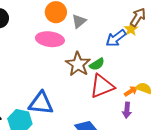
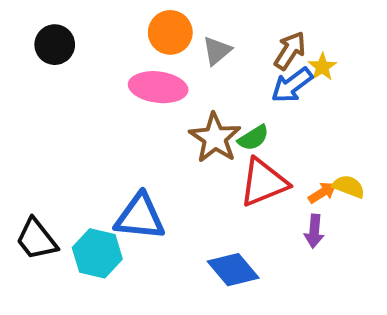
brown arrow: (138, 17) -> (290, 51), moved

